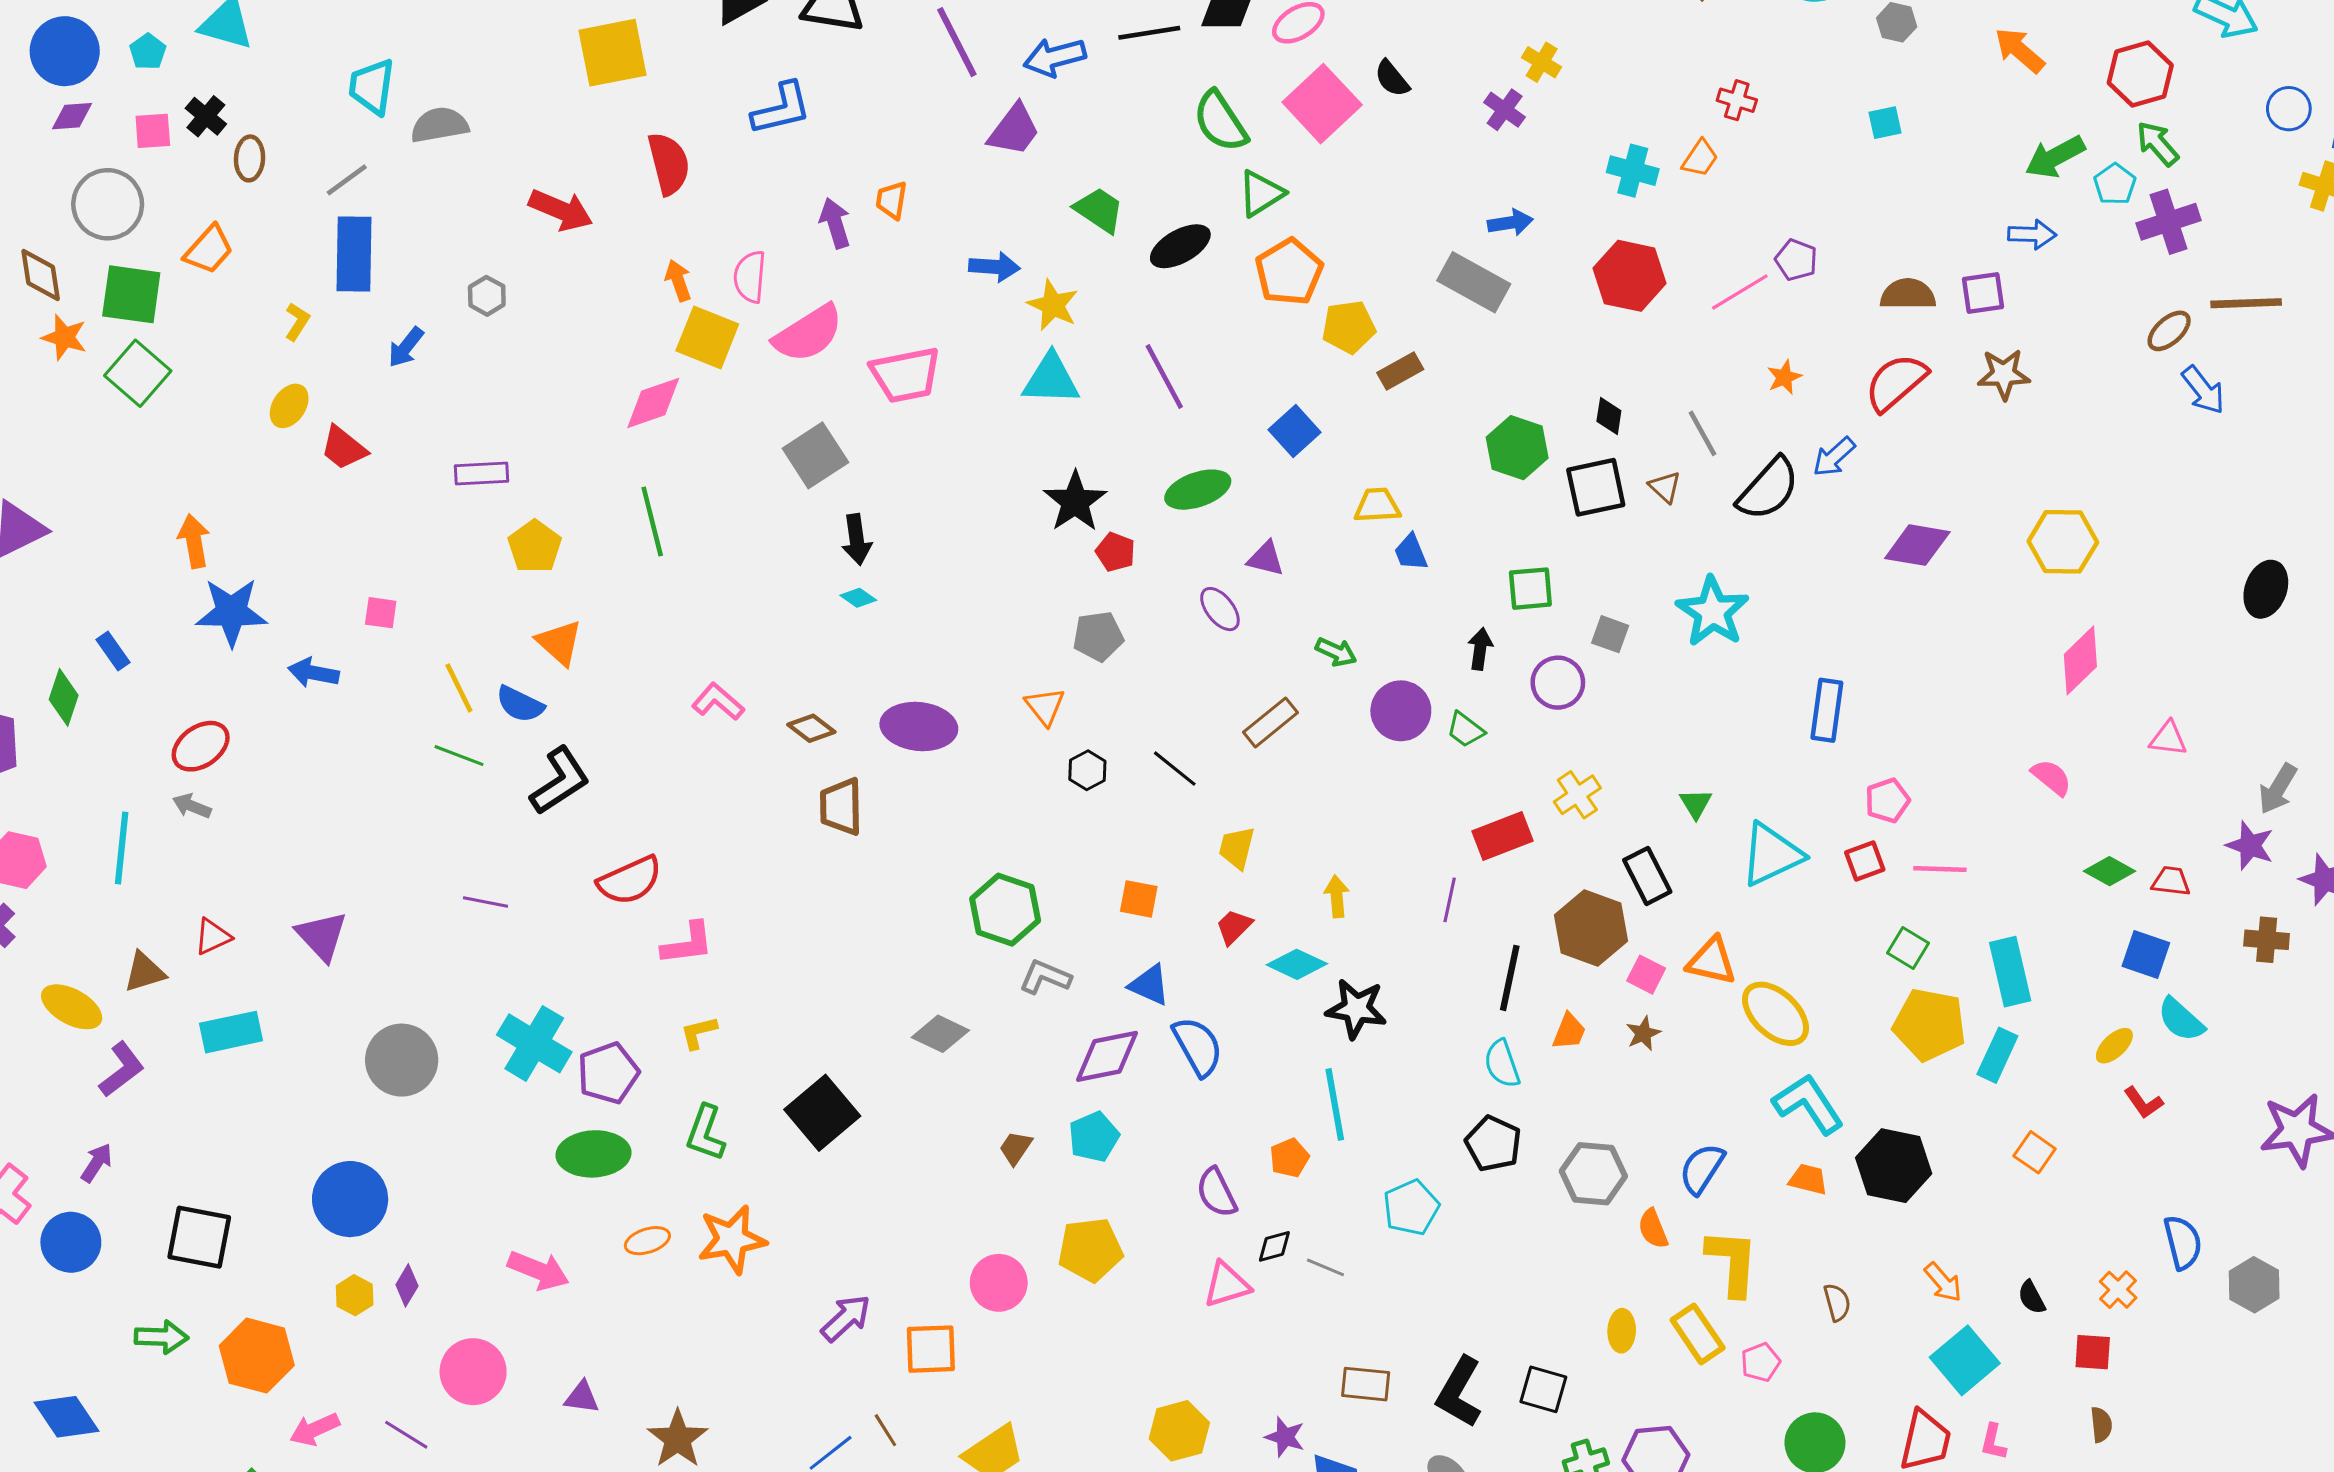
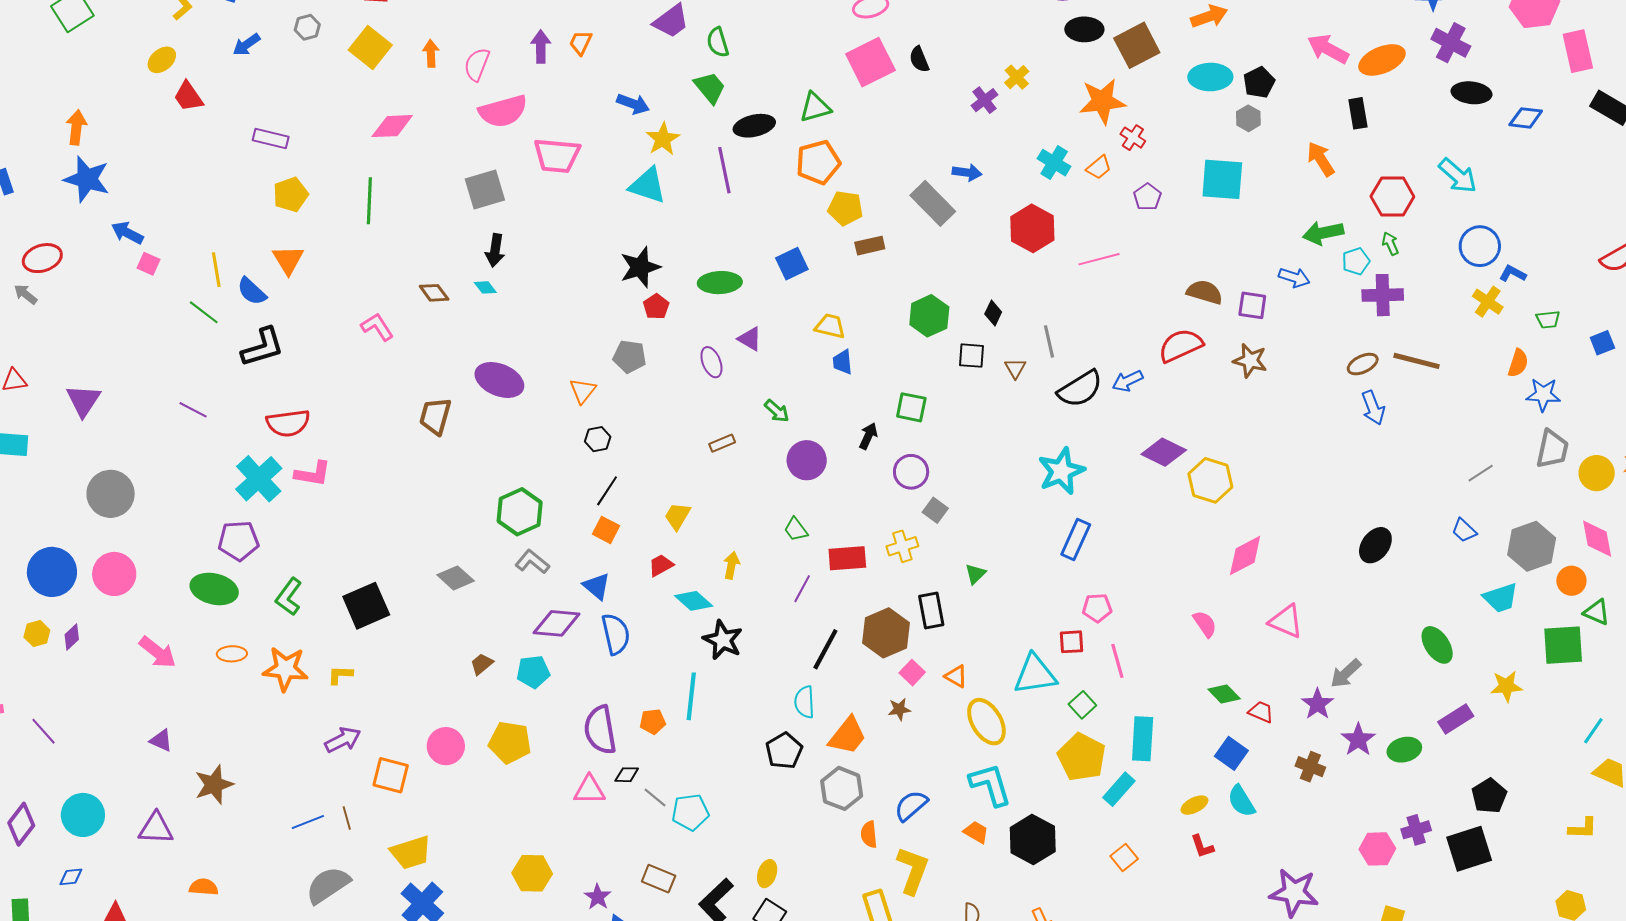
blue circle: (2289, 109) -> (1480, 246), size x1.4
green semicircle: (1220, 121) -> (718, 42), moved, size x0.7
cyan square: (1885, 123) -> (1222, 179), size x2.0
green arrow: (2158, 144) -> (1390, 244), size x0.7
purple pentagon: (1796, 260) -> (1147, 197), moved
yellow square: (707, 337) -> (370, 48), moved
purple line: (1164, 376) -> (724, 170), moved
orange star: (1784, 377) -> (1102, 101), moved, size x2.0
black square: (1596, 487) -> (971, 356), size x0.7
yellow hexagon: (2063, 542) -> (1210, 480), moved
cyan star: (1713, 612) -> (1061, 471), moved
pink square: (381, 613) -> (148, 264), moved
gray square: (1610, 634) -> (935, 510), moved
brown rectangle: (1270, 722) -> (722, 443), size x0.7
brown diamond: (811, 728) -> (434, 293), moved
green trapezoid: (1465, 730) -> (796, 529), moved
pink triangle: (2168, 739) -> (1286, 621), size x1.4
black line: (1175, 769) -> (607, 491), moved, turned 68
cyan triangle: (1771, 854) -> (1035, 674), moved
pink line: (1940, 869) -> (1117, 661), turned 56
orange triangle: (1712, 961) -> (956, 676), size x0.7
orange trapezoid: (1569, 1031) -> (847, 736), moved, size x1.6
yellow L-shape: (699, 1032) -> (340, 675), moved
cyan cross: (534, 1043) -> (259, 479), moved
purple semicircle: (1217, 1193) -> (600, 730), size x1.4
cyan pentagon: (1411, 1208) -> (690, 812), moved
yellow ellipse: (1622, 1331) -> (767, 874), moved
pink circle: (473, 1372) -> (114, 574), moved

